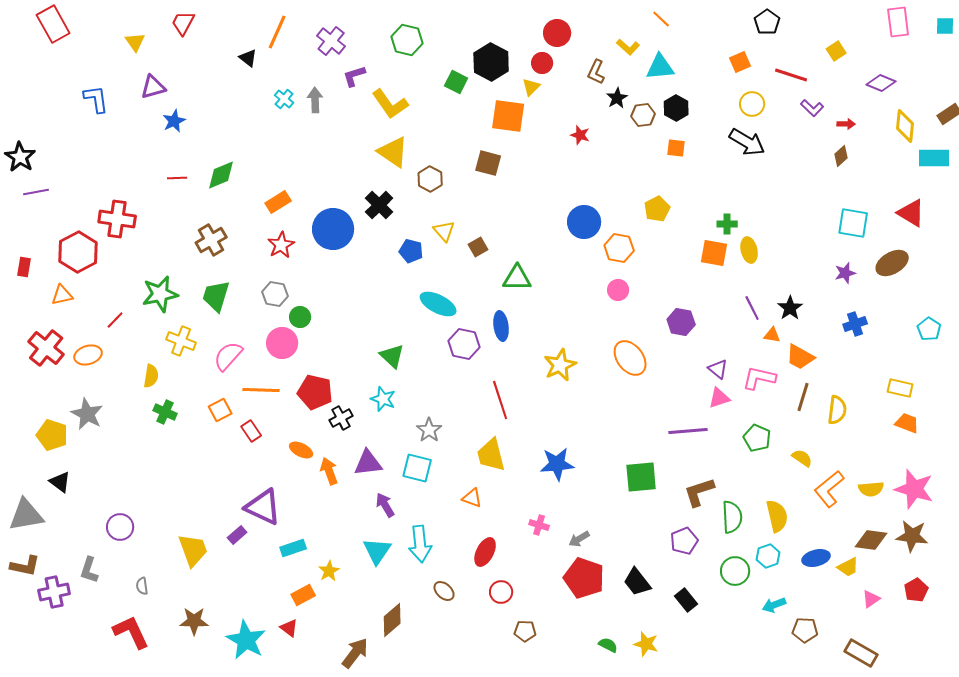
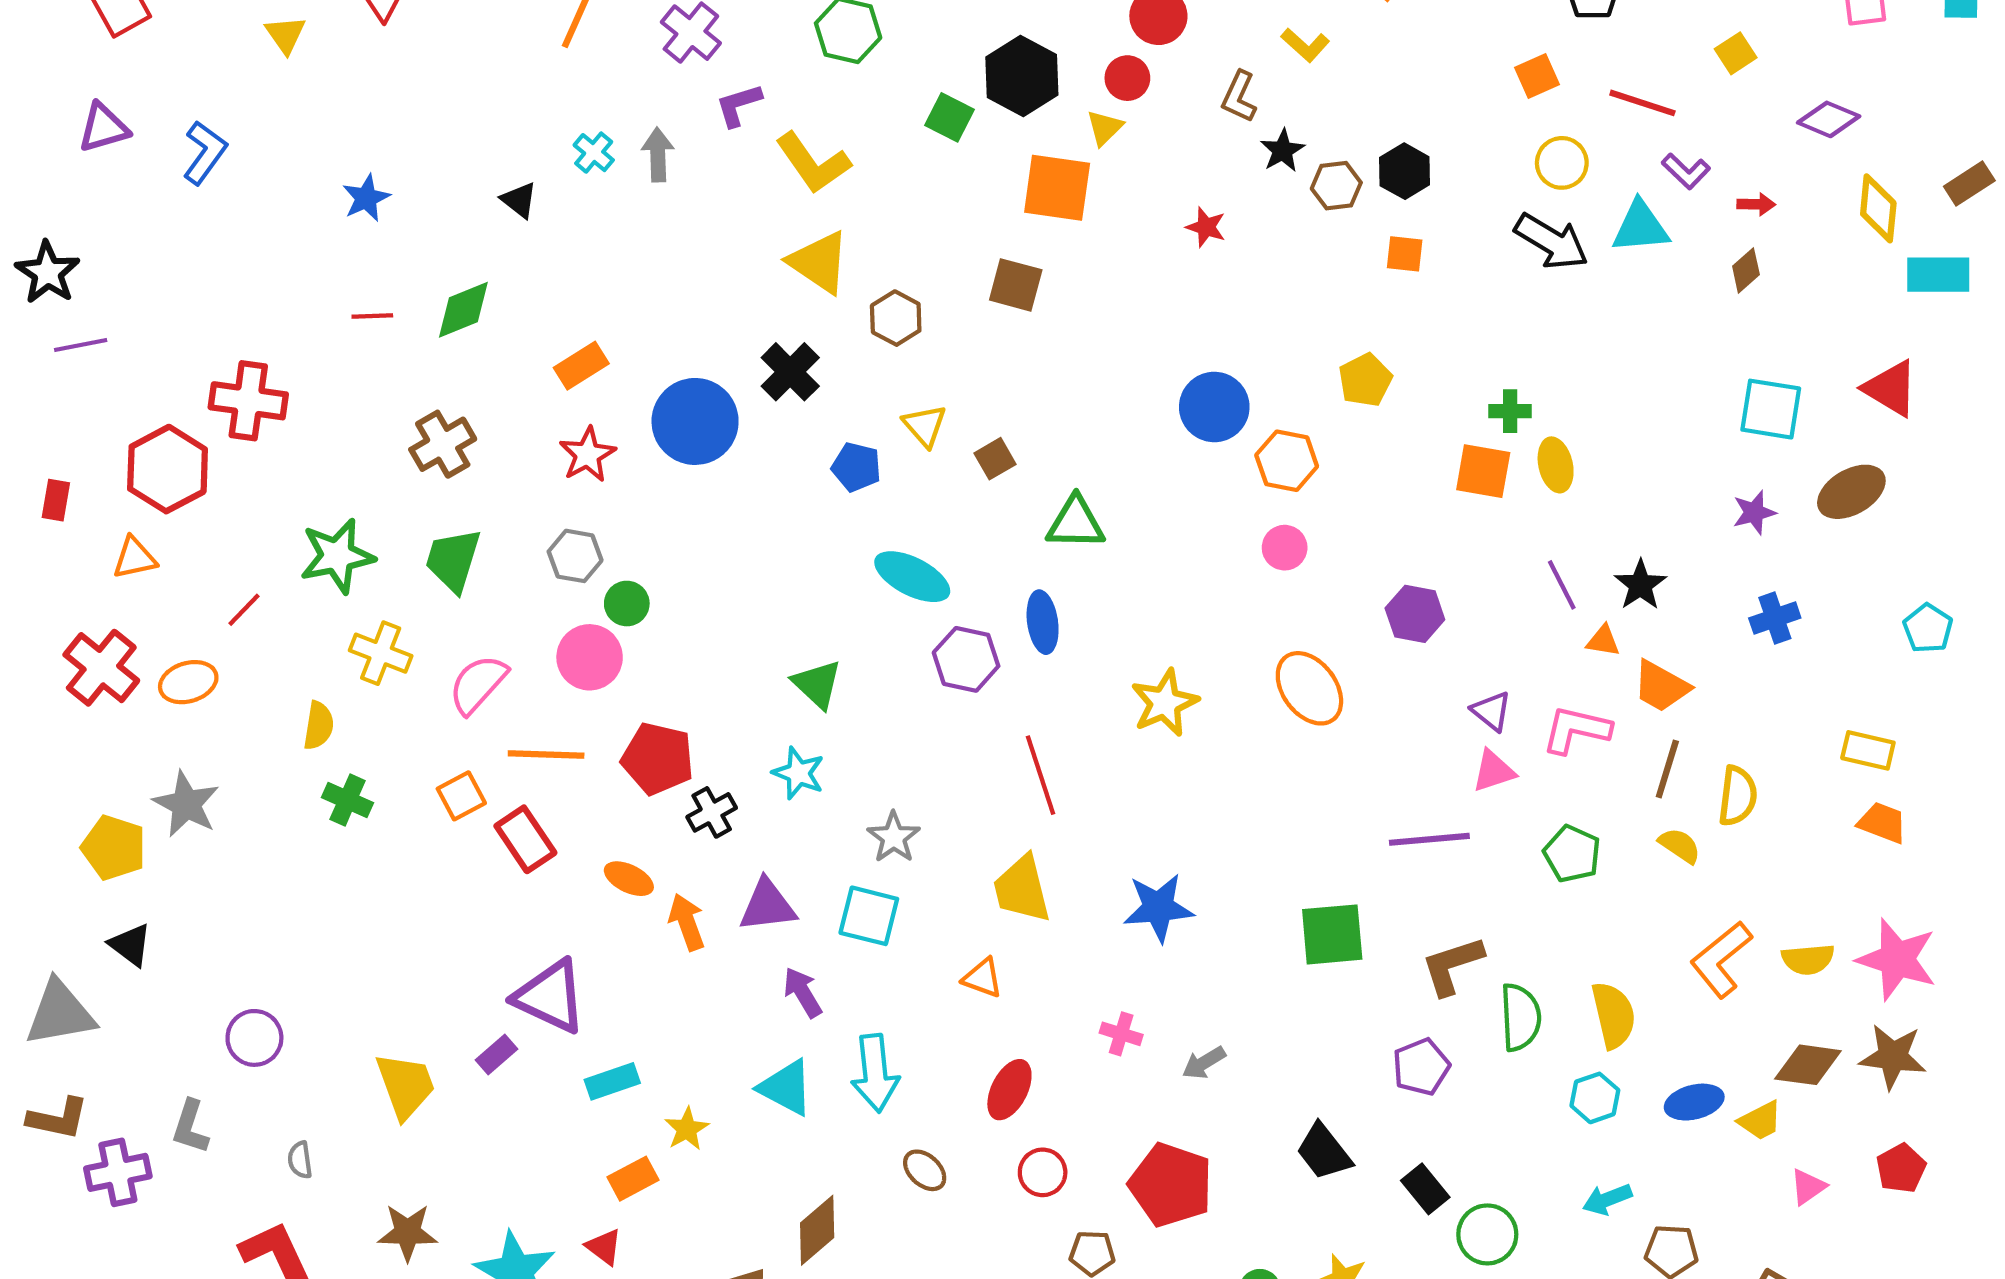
black triangle: (248, 58) -> (519, 200), moved
cyan triangle: (660, 67) -> (1640, 227), moved
purple triangle: (153, 87) -> (103, 128), moved
blue L-shape: (96, 99) -> (205, 153), turned 44
red rectangle: (251, 431) -> (525, 839), size x1.4
yellow semicircle: (802, 458) -> (1680, 846), moved
cyan triangle: (377, 551) -> (786, 1088), turned -36
green circle: (735, 571) -> (1487, 1234), moved
red pentagon: (584, 578) -> (1171, 1185), moved

